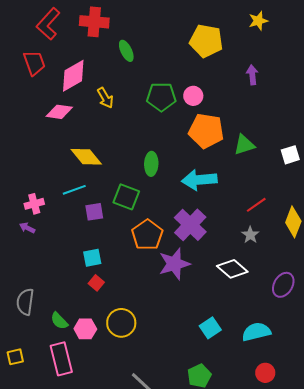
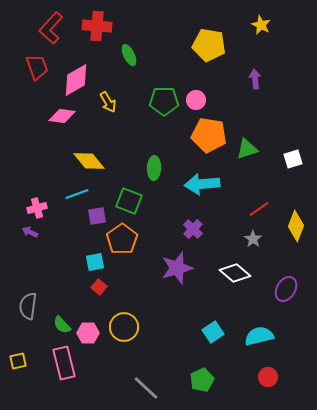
yellow star: (258, 21) -> (261, 25), turned -30
purple cross: (190, 225) -> (193, 229), size x0.6
orange pentagon: (147, 235) -> (122, 239), moved

